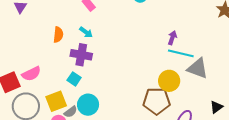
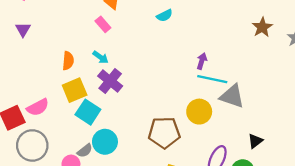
purple cross: (81, 55) -> (110, 81), moved, turned 30
cyan square: (74, 79) -> (88, 112), size x1.5
yellow square: (56, 101) -> (75, 90), moved
brown pentagon: (157, 101) -> (164, 133), moved

